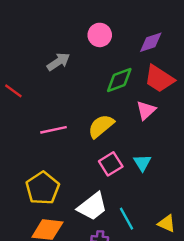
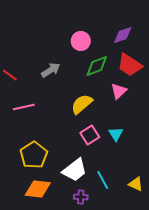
pink circle: (100, 35) -> (81, 41), moved
gray arrow: (58, 62) -> (51, 70), moved
pink line: (54, 130) -> (24, 107), moved

